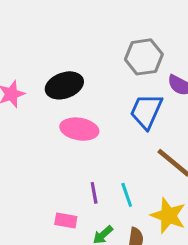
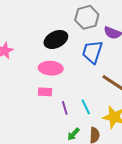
black ellipse: (64, 85) -> (56, 39), moved
pink rectangle: (66, 220) -> (45, 92), moved

